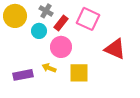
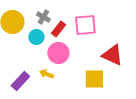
pink square: (88, 19) -> (85, 25), turned -30
yellow square: (79, 73) -> (94, 79), moved
purple rectangle: (23, 75) -> (20, 81), turned -36

